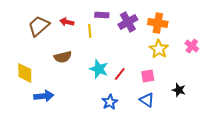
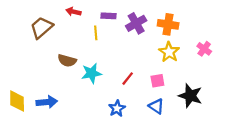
red arrow: (67, 22) -> (73, 12), moved
brown semicircle: (63, 57) -> (67, 61), turned 30
cyan star: (99, 69) -> (91, 73), moved, turned -30
yellow diamond: (25, 73) -> (17, 101), moved
black star: (179, 90) -> (190, 96), size x1.6

